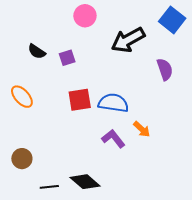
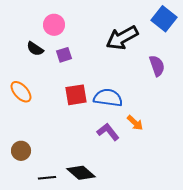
pink circle: (85, 16) -> (54, 25), moved

